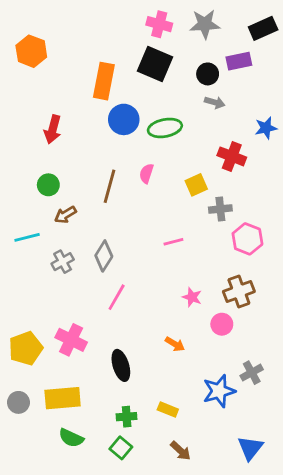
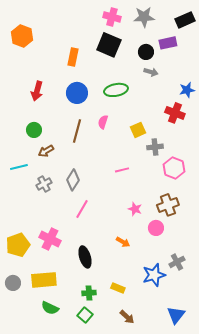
orange rectangle: (104, 81) -> (73, 57), size x0.7
blue circle: (124, 119) -> (77, 93), moved
red cross: (232, 156) -> (175, 113), moved

